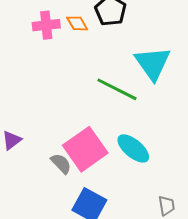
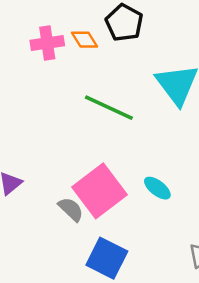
green line: (117, 89) -> (109, 108), moved
cyan ellipse: (133, 148) -> (157, 188), size x0.7

